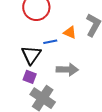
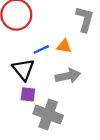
orange triangle: (70, 33) -> (64, 46), moved

